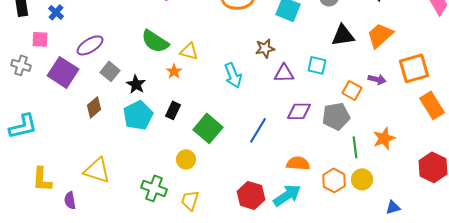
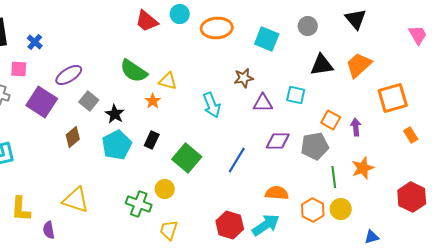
purple arrow: (377, 79) -> (356, 127), moved, turned -108
orange rectangle: (432, 105) -> (411, 135), size x0.6
green cross: (154, 188) -> (139, 204), moved

